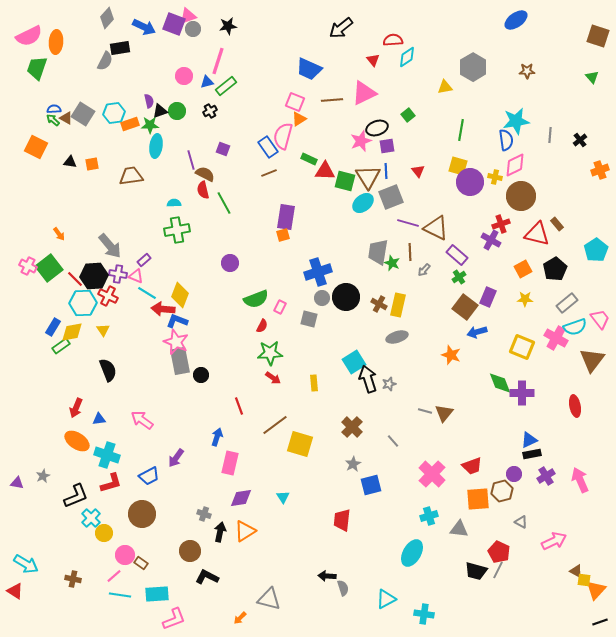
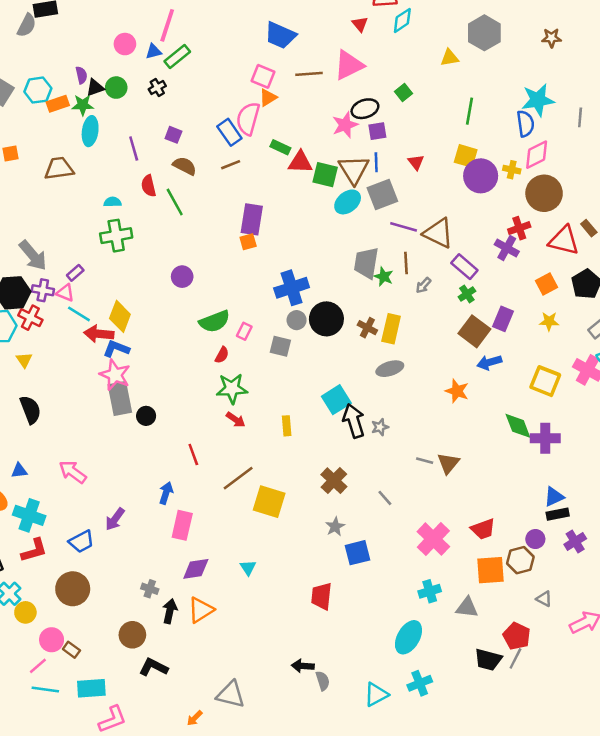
brown semicircle: (205, 174) -> (185, 166), moved
cyan cross: (424, 614) -> (420, 683), moved, turned -30

